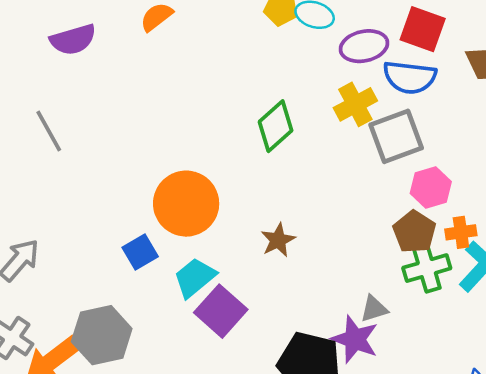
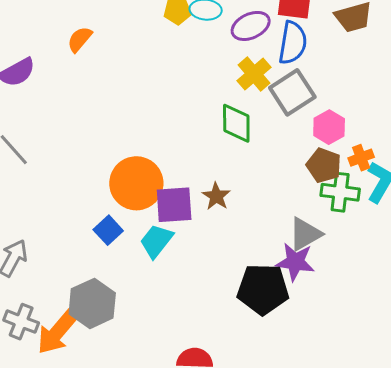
blue semicircle: (410, 77) -> (293, 43), turned -75
green diamond: (276, 126) -> (236, 123), moved, turned -36
green cross: (427, 268) -> (340, 192), turned 36
gray triangle: (374, 309) -> (305, 234), size x1.5
purple square: (221, 311) -> (174, 205), moved, turned -33

